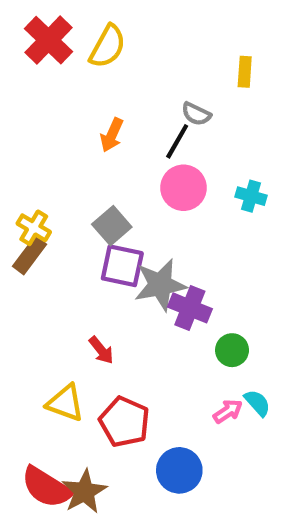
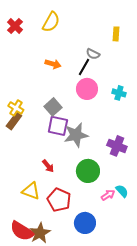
red cross: (49, 40) -> (15, 26), moved, size x0.7
orange arrow: (112, 135) -> (53, 64), turned -98
purple cross: (190, 308) -> (117, 146), moved
green circle: (232, 350) -> (88, 171), moved, size x1.5

